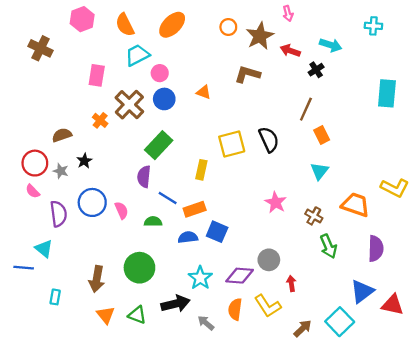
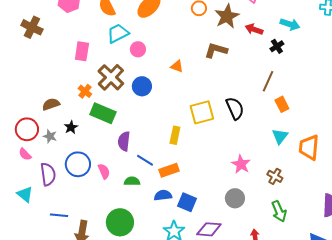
blue circle: (164, 99) -> (142, 86), moved
green rectangle: (159, 145) -> (103, 113), moved, turned 70
orange trapezoid: (355, 205) -> (309, 147), moved, turned -104
blue square: (217, 232) -> (187, 202), moved
green arrow: (328, 246) -> (279, 211), moved
cyan triangle: (44, 249) -> (25, 194), moved
gray circle: (269, 260) -> (235, 198), moved
blue line: (24, 268) -> (59, 215), moved

